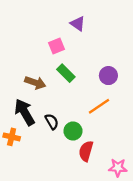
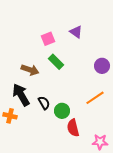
purple triangle: (78, 24) -> (76, 32), moved
purple circle: (108, 76) -> (102, 66), moved
orange line: (99, 106) -> (95, 98), moved
red semicircle: (86, 151) -> (73, 128), turned -30

